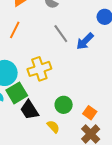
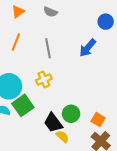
gray line: (61, 34) -> (48, 48), moved, turned 30
yellow cross: (39, 69) -> (44, 79), size x0.7
black trapezoid: (29, 110) -> (53, 123), moved

